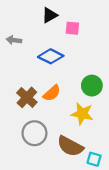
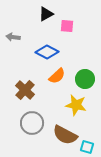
orange semicircle: (52, 93) -> (57, 76), moved

